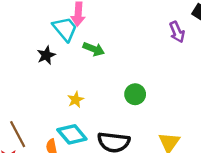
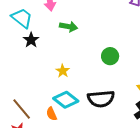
cyan trapezoid: (65, 29) -> (22, 18), moved

